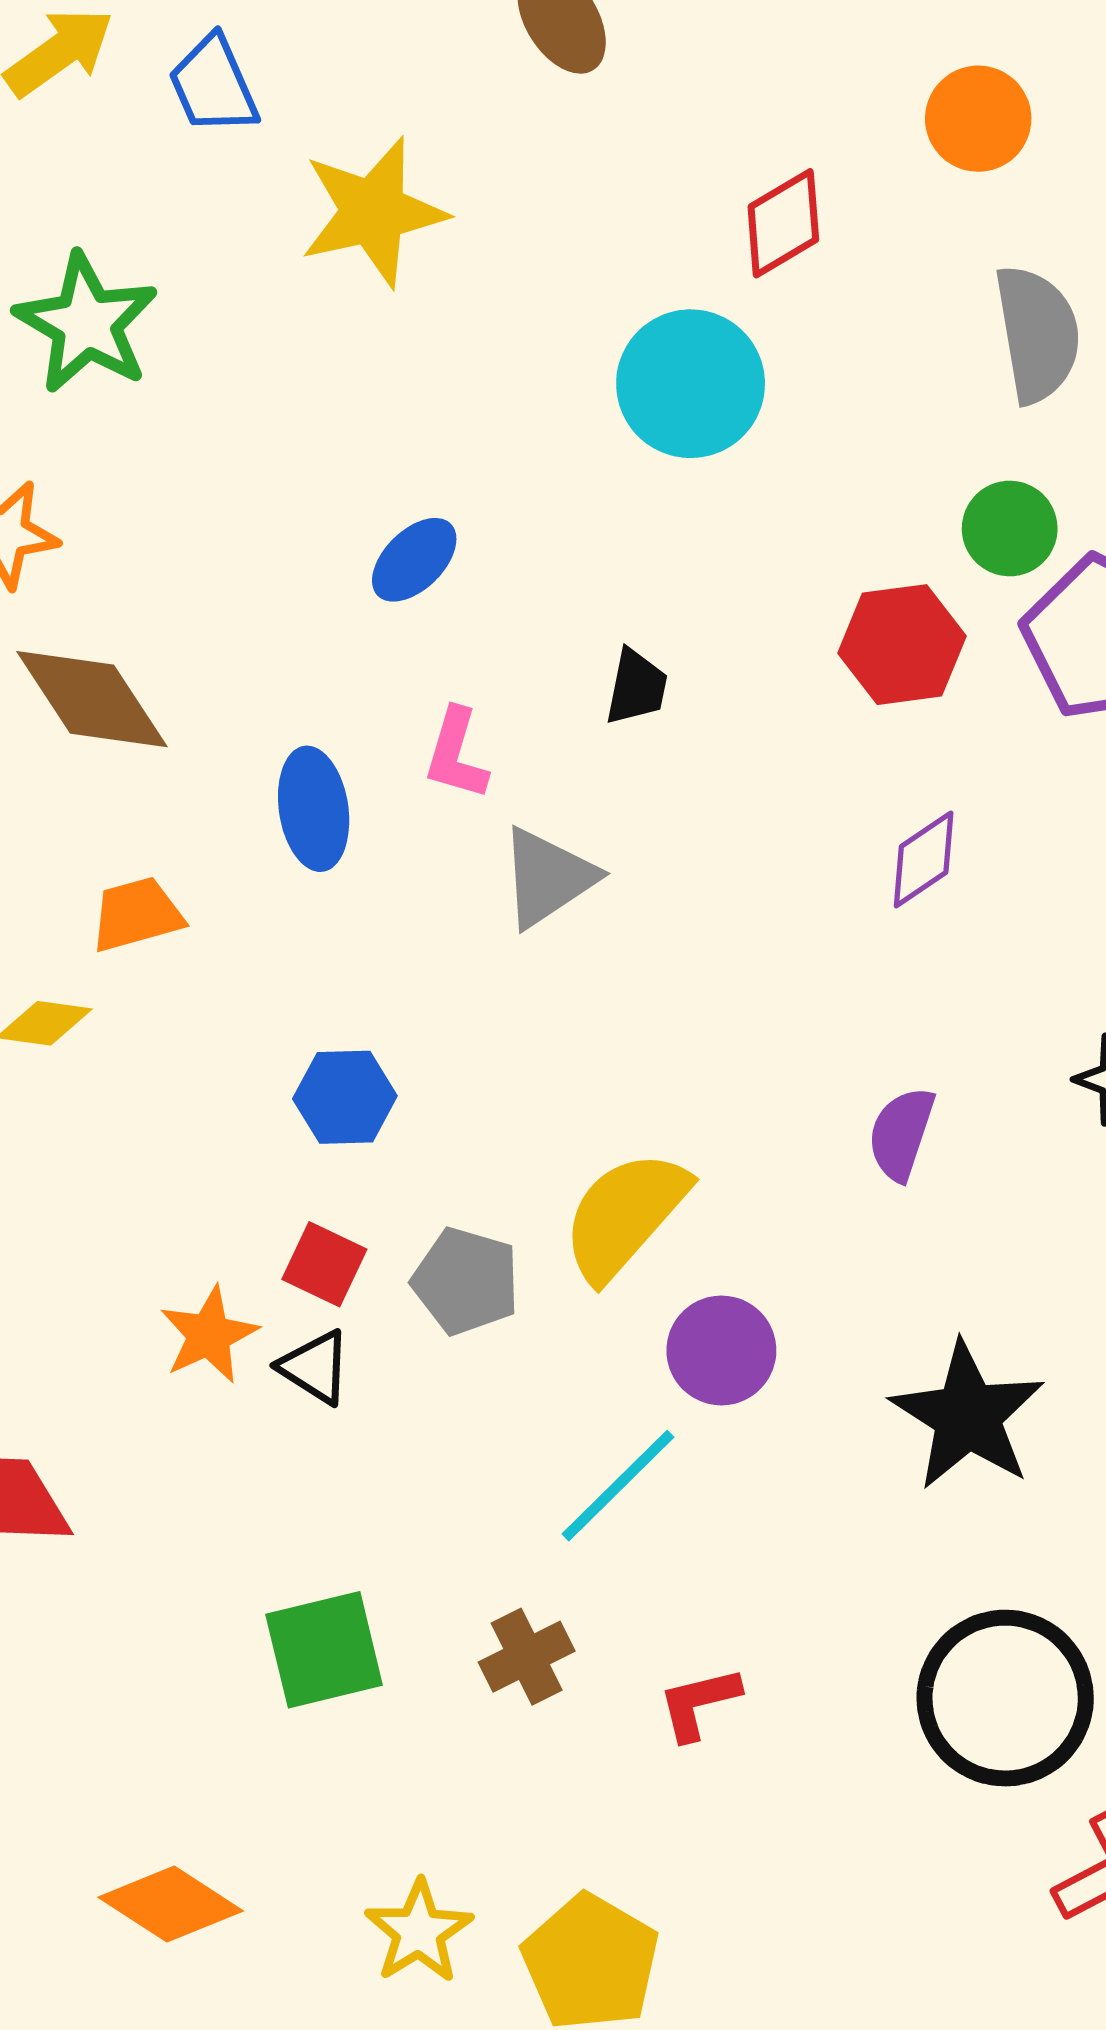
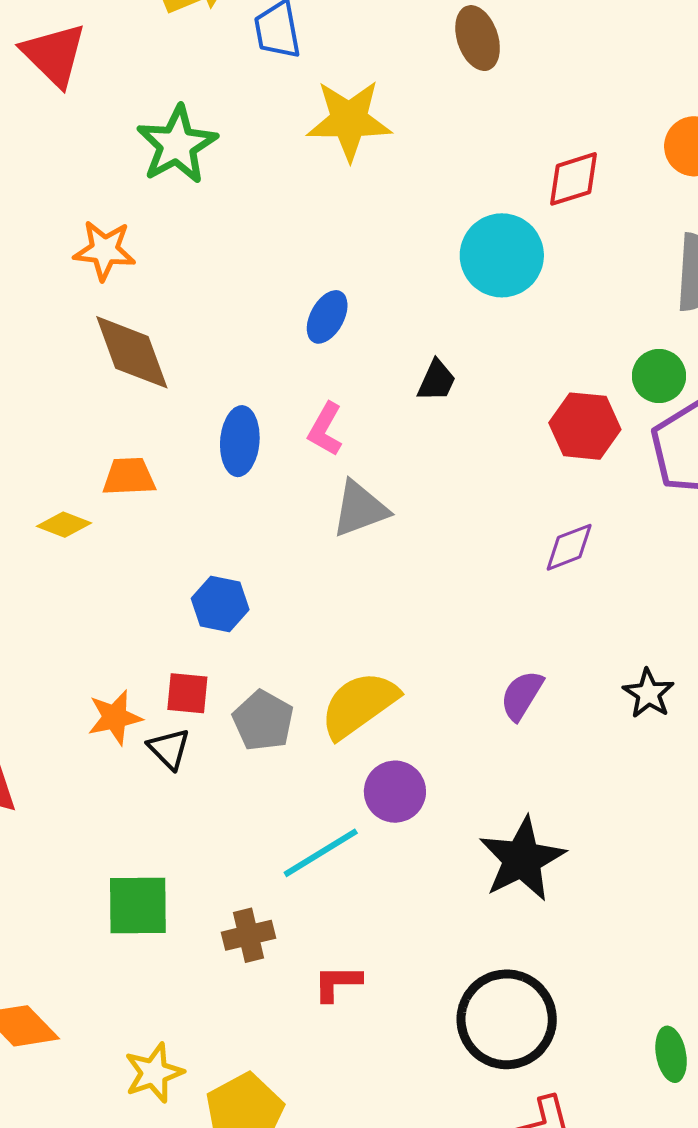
blue ellipse: (414, 560) -> (327, 317), turned -30
black trapezoid: (636, 687) -> (437, 381), moved
red square: (324, 1264) -> (187, 693), turned -33

